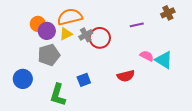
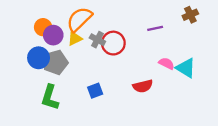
orange semicircle: (70, 17) -> (79, 19), turned -30
gray cross: (86, 35) -> (97, 40), turned -32
blue circle: (23, 79) -> (39, 58), moved
green L-shape: (58, 95) -> (50, 97), moved

